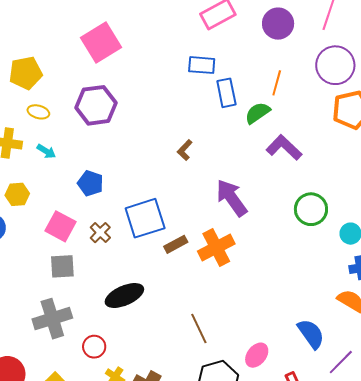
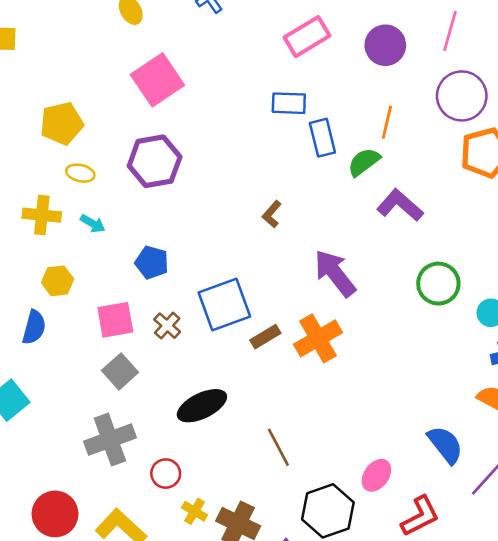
pink square: (60, 226) -> (115, 320), turned -36
gray square: (62, 266) -> (120, 371), turned -36
brown line: (199, 329) -> (278, 447), moved

